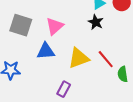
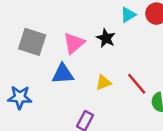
black star: (96, 22) -> (106, 38), moved
yellow triangle: (79, 58) -> (103, 83), size x0.6

